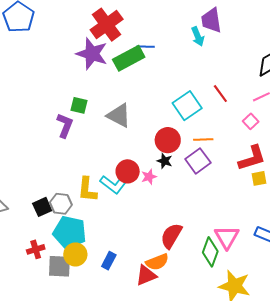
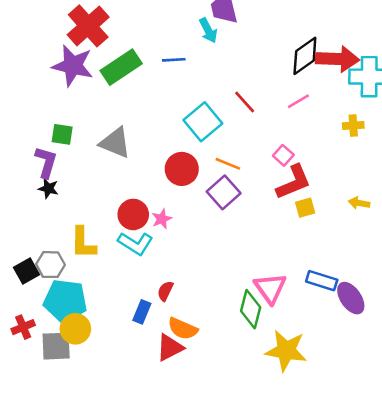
blue line: (146, 47) -> (174, 60), moved
pink square: (251, 121) -> (283, 155), moved
orange line: (203, 140) -> (228, 164), turned 30
black star: (165, 161) -> (48, 188), moved
cyan L-shape: (113, 184) -> (135, 243), moved
red semicircle: (171, 236) -> (165, 291), moved, size x0.6
blue rectangle: (109, 261) -> (142, 312), moved
orange semicircle: (157, 262) -> (183, 329), turned 50

